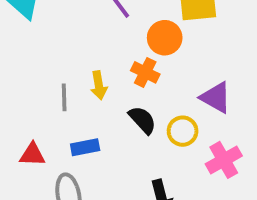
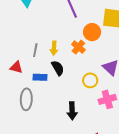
black semicircle: (142, 120) -> (58, 68), moved
red triangle: (32, 155) -> (16, 67), moved

